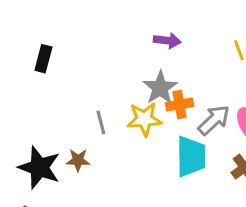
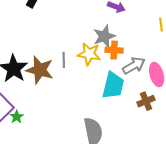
gray line: (101, 122) -> (64, 60), moved
brown star: (78, 160) -> (40, 70), size x1.8

